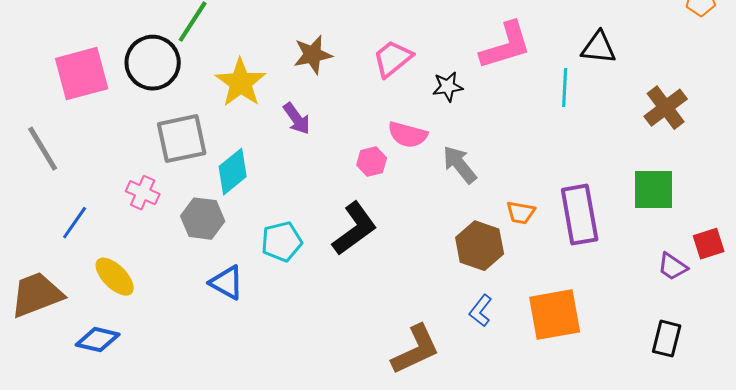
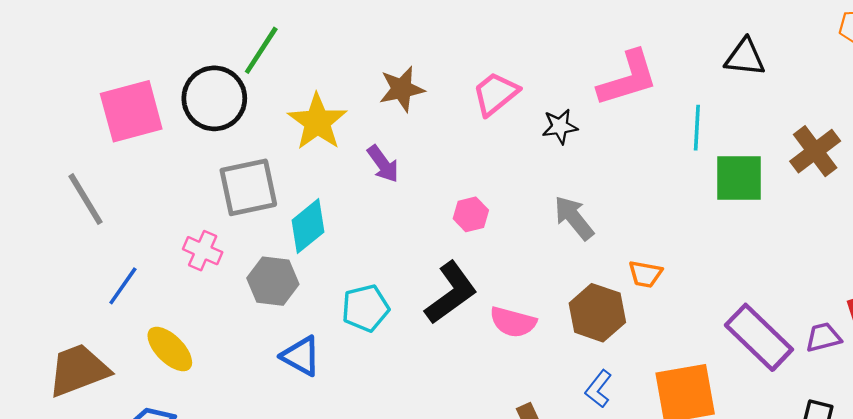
black triangle: (599, 48) -> (745, 57), moved
pink semicircle: (408, 135) -> (513, 322), moved
green square: (654, 190) -> (739, 178), moved
purple rectangle: (580, 215) -> (759, 337), moved, turned -36
purple trapezoid: (673, 267) -> (823, 337), turned 132

